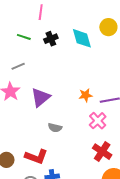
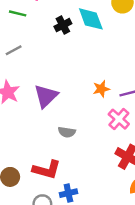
green line: (24, 37) -> (18, 13), moved
black cross: (51, 39) -> (63, 25), moved
gray line: (18, 66) -> (14, 50), moved

